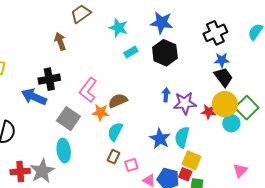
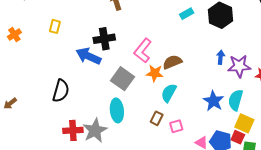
brown rectangle: (114, 157) -> (157, 118), moved
pink square: (131, 165) -> (176, 126), moved

